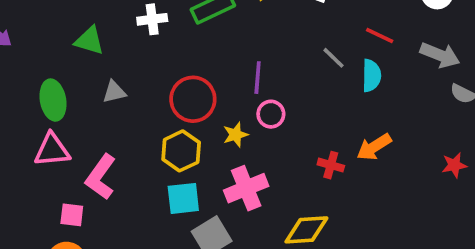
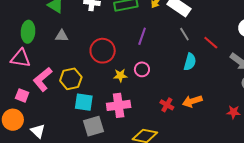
gray line: (334, 58) -> (184, 34), moved
cyan semicircle: (371, 76) -> (190, 62), moved
purple line: (258, 78) -> (142, 36), moved
yellow hexagon: (181, 151) -> (71, 79), moved
red star: (454, 165) -> (233, 112), moved

